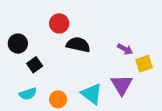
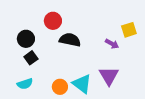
black circle: (18, 44) -> (26, 39), moved
yellow square: (144, 64) -> (129, 30), moved
orange circle: (58, 99) -> (60, 87), moved

